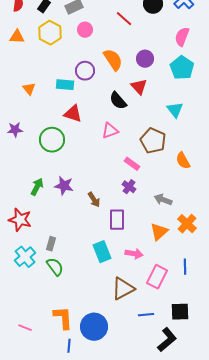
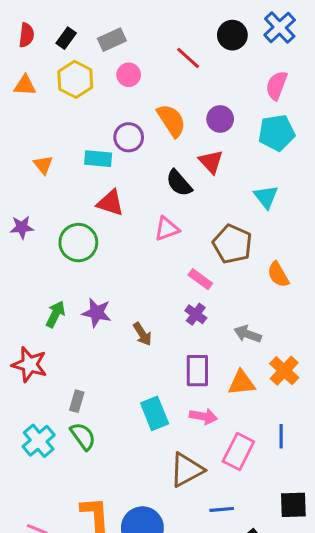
cyan pentagon: (182, 68) -> (277, 133), turned 30
purple rectangle: (117, 220) -> (197, 371), moved
orange triangle: (159, 232) -> (242, 383), turned 36
cyan cross: (25, 257) -> (39, 441), moved
black square: (180, 312) -> (293, 505), moved

